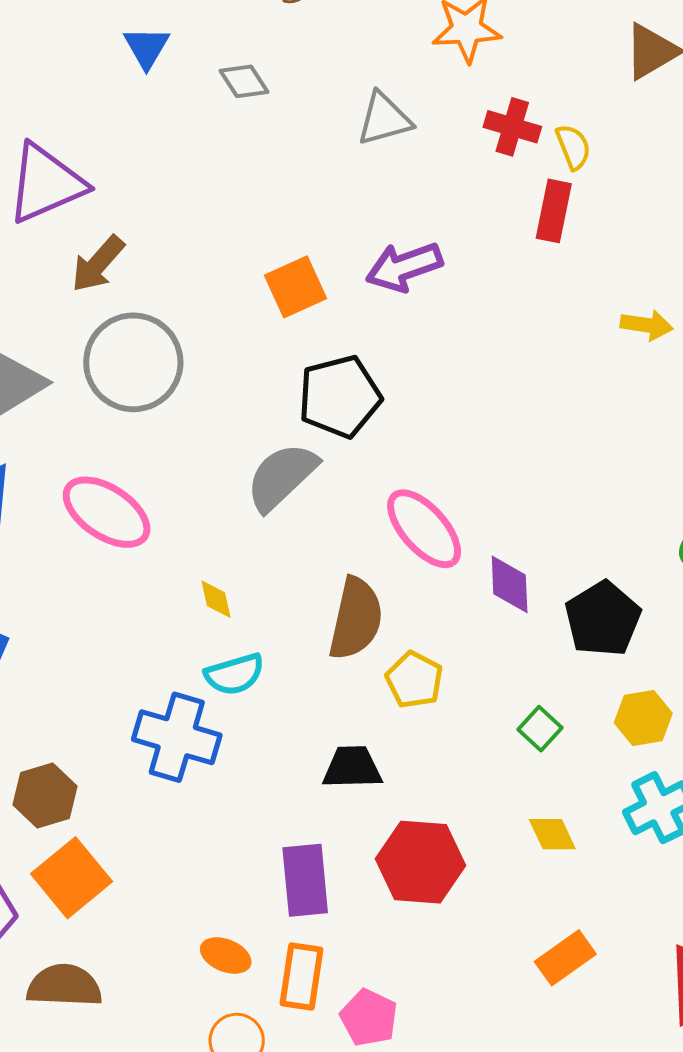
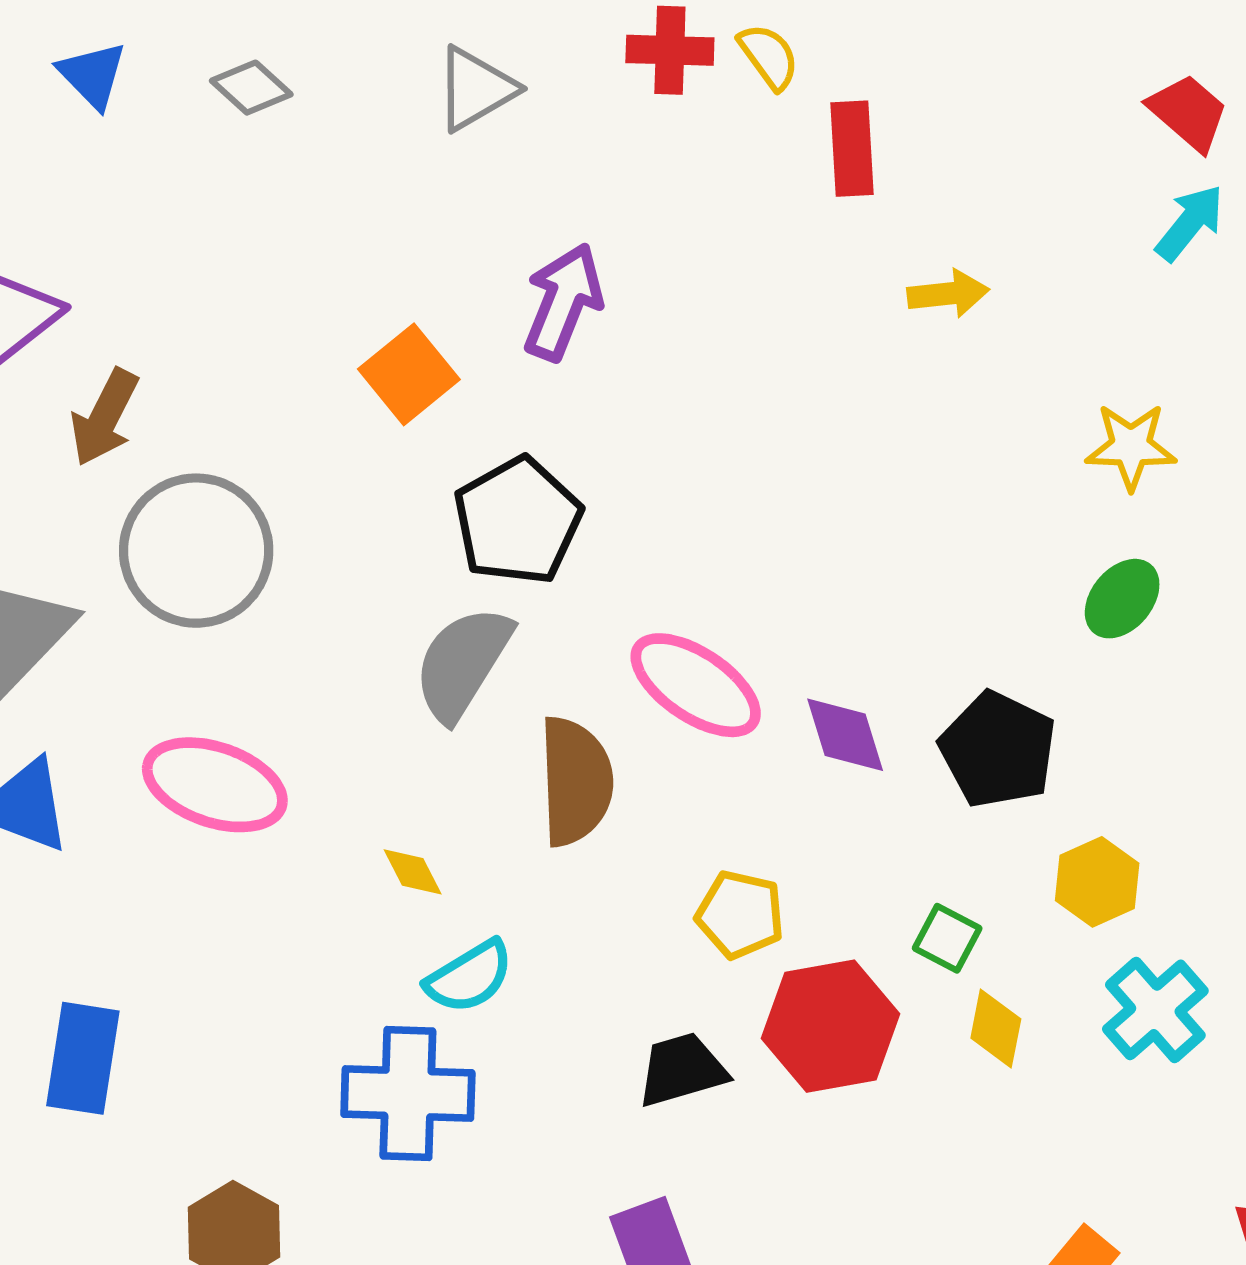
red rectangle: (554, 211) -> (852, 149), moved
purple arrow: (404, 267) -> (563, 302), turned 146
brown semicircle: (356, 619) -> (575, 781), moved
yellow diamond: (552, 834) -> (996, 1029), moved, turned 51
red hexagon: (421, 862) -> (831, 1026), moved

